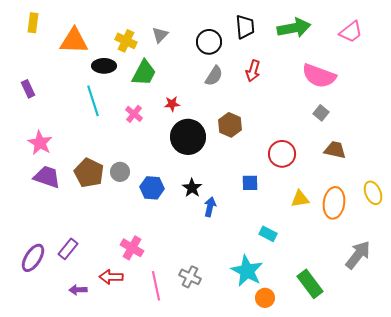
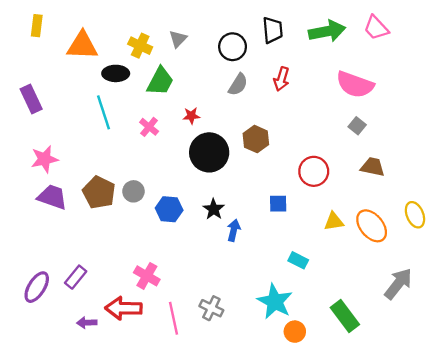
pink trapezoid: (351, 32) -> (376, 28), moved, turned 85
purple rectangle: (28, 89) -> (31, 99), size x1.4
pink star: (40, 143) -> (44, 159), turned 30
orange ellipse: (334, 203) -> (372, 226), turned -48
red arrow: (111, 277) -> (123, 308), size x1.4

